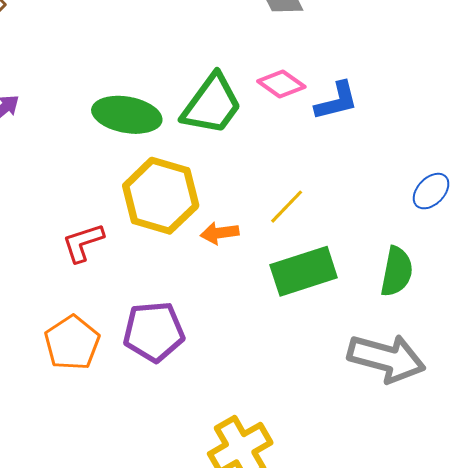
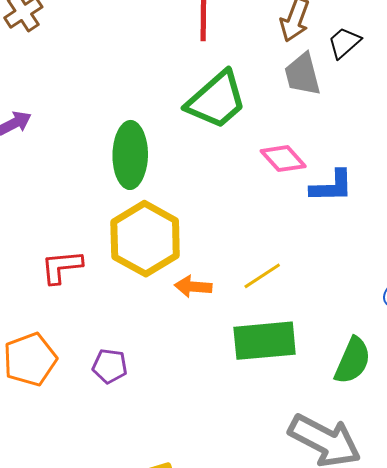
green trapezoid: (212, 104) -> (216, 100), moved
green ellipse: (127, 115) -> (130, 155), turned 68
purple pentagon: (154, 332) -> (110, 366), size x0.6

